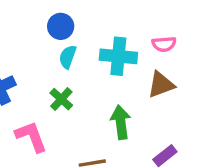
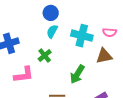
green arrow: (121, 122) -> (77, 74), turned -150
pink L-shape: (31, 137) -> (24, 75), turned 95

